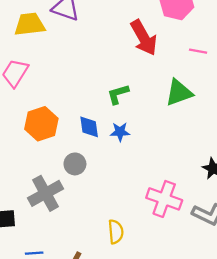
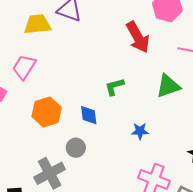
blue star: (120, 132) -> (140, 131), moved

